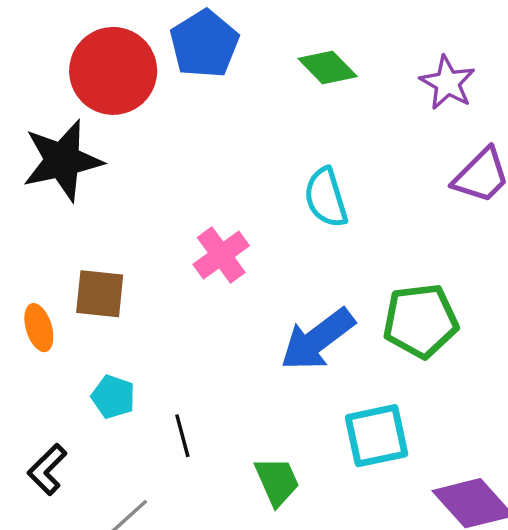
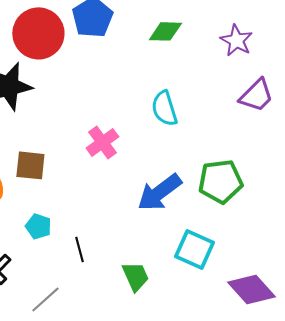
green diamond: (328, 68) -> (165, 31), turned -44
cyan square: (377, 436) -> (194, 249), turned 36

